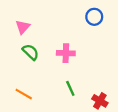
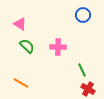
pink triangle: (23, 27) -> (20, 24), turned -40
green line: (70, 88) -> (82, 70), moved

